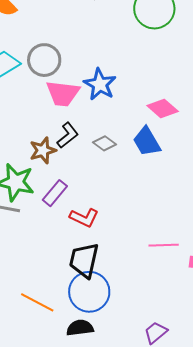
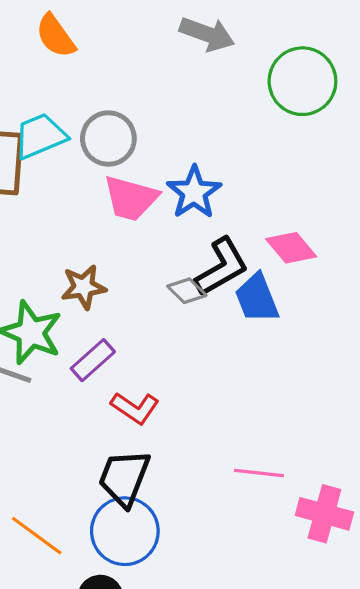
black L-shape: (68, 135) -> (222, 267), moved, size x1.4

